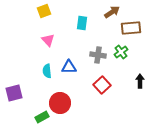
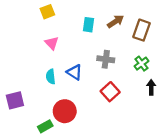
brown arrow: (112, 12) -> (116, 21), moved
brown rectangle: (131, 28) -> (141, 30), turned -66
green cross: (121, 52) -> (141, 64), moved
blue triangle: (69, 67) -> (74, 72), turned 35

